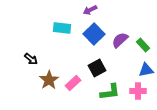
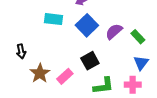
black arrow: (31, 59) -> (21, 51), turned 40
blue triangle: (146, 70) -> (141, 63), turned -42

